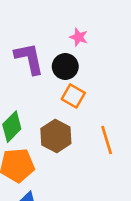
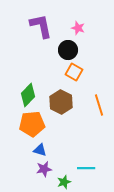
purple L-shape: (29, 58) -> (41, 26), moved

